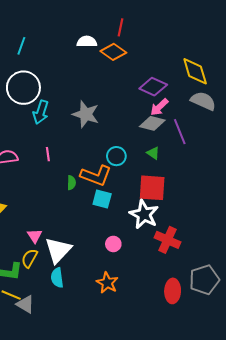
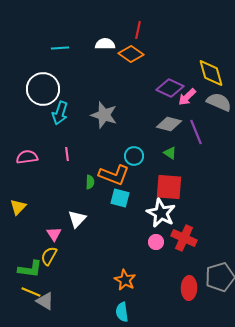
cyan line: (21, 46) -> (60, 48), moved, turned 66
pink arrow: (159, 107) -> (187, 97), moved
pink circle: (113, 244) -> (156, 242), moved
white triangle: (58, 250) -> (77, 219), moved, size x0.7
cyan semicircle: (57, 278) -> (122, 312), moved

